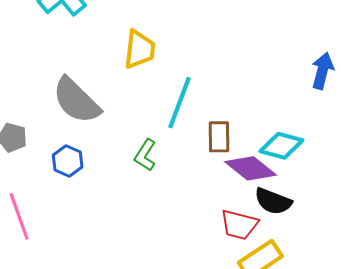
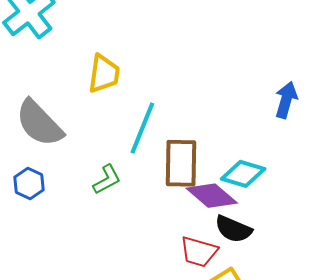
brown rectangle: (219, 137) -> (181, 163), size x1.5
green L-shape: (145, 155) -> (107, 180), turned -152

